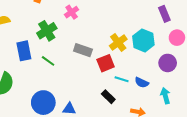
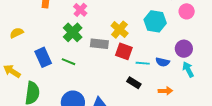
green cross: (47, 31) -> (73, 32), moved
yellow cross: (118, 42) -> (120, 30), moved
red square: (106, 63) -> (124, 51), turned -36
purple circle: (168, 63) -> (184, 49), moved

